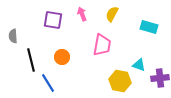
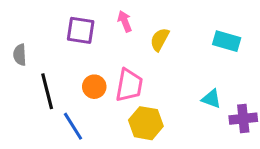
yellow semicircle: (112, 14) -> (160, 40), moved
pink trapezoid: (102, 45) -> (129, 85), moved
yellow hexagon: (120, 81) -> (146, 123), moved

